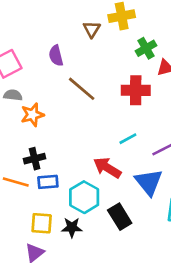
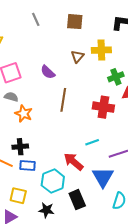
purple semicircle: (56, 56) -> (48, 72), turned -42
brown line: (82, 89) -> (63, 100), turned 50
orange star: (32, 115) -> (24, 114), turned 30
black star: (72, 227) -> (46, 210), moved

